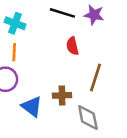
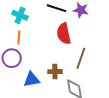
red semicircle: (72, 46) -> (64, 34), size x1.5
blue triangle: (32, 107) -> (32, 80), turned -48

